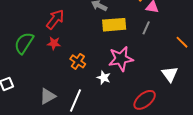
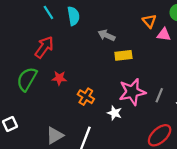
red arrow: (55, 19) -> (44, 47), moved
yellow rectangle: (114, 25) -> (123, 55), size x0.7
gray line: (146, 28) -> (159, 95), moved

